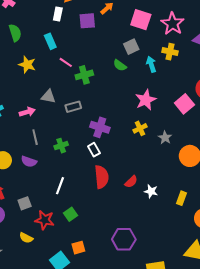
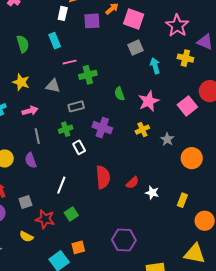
pink square: (141, 20) -> (134, 19), moved
green semicircle: (15, 33) -> (23, 44), moved
yellow cross: (170, 52) -> (185, 58), moved
pink line: (66, 62) -> (70, 62), turned -48
yellow star: (27, 65) -> (21, 82), moved
green semicircle: (120, 65) -> (119, 94), moved, turned 32
gray triangle: (48, 96) -> (53, 86), moved
green cross: (61, 146) -> (66, 129), moved
white rectangle: (94, 150) -> (79, 147), moved
purple semicircle: (29, 162) -> (31, 160), turned 49

